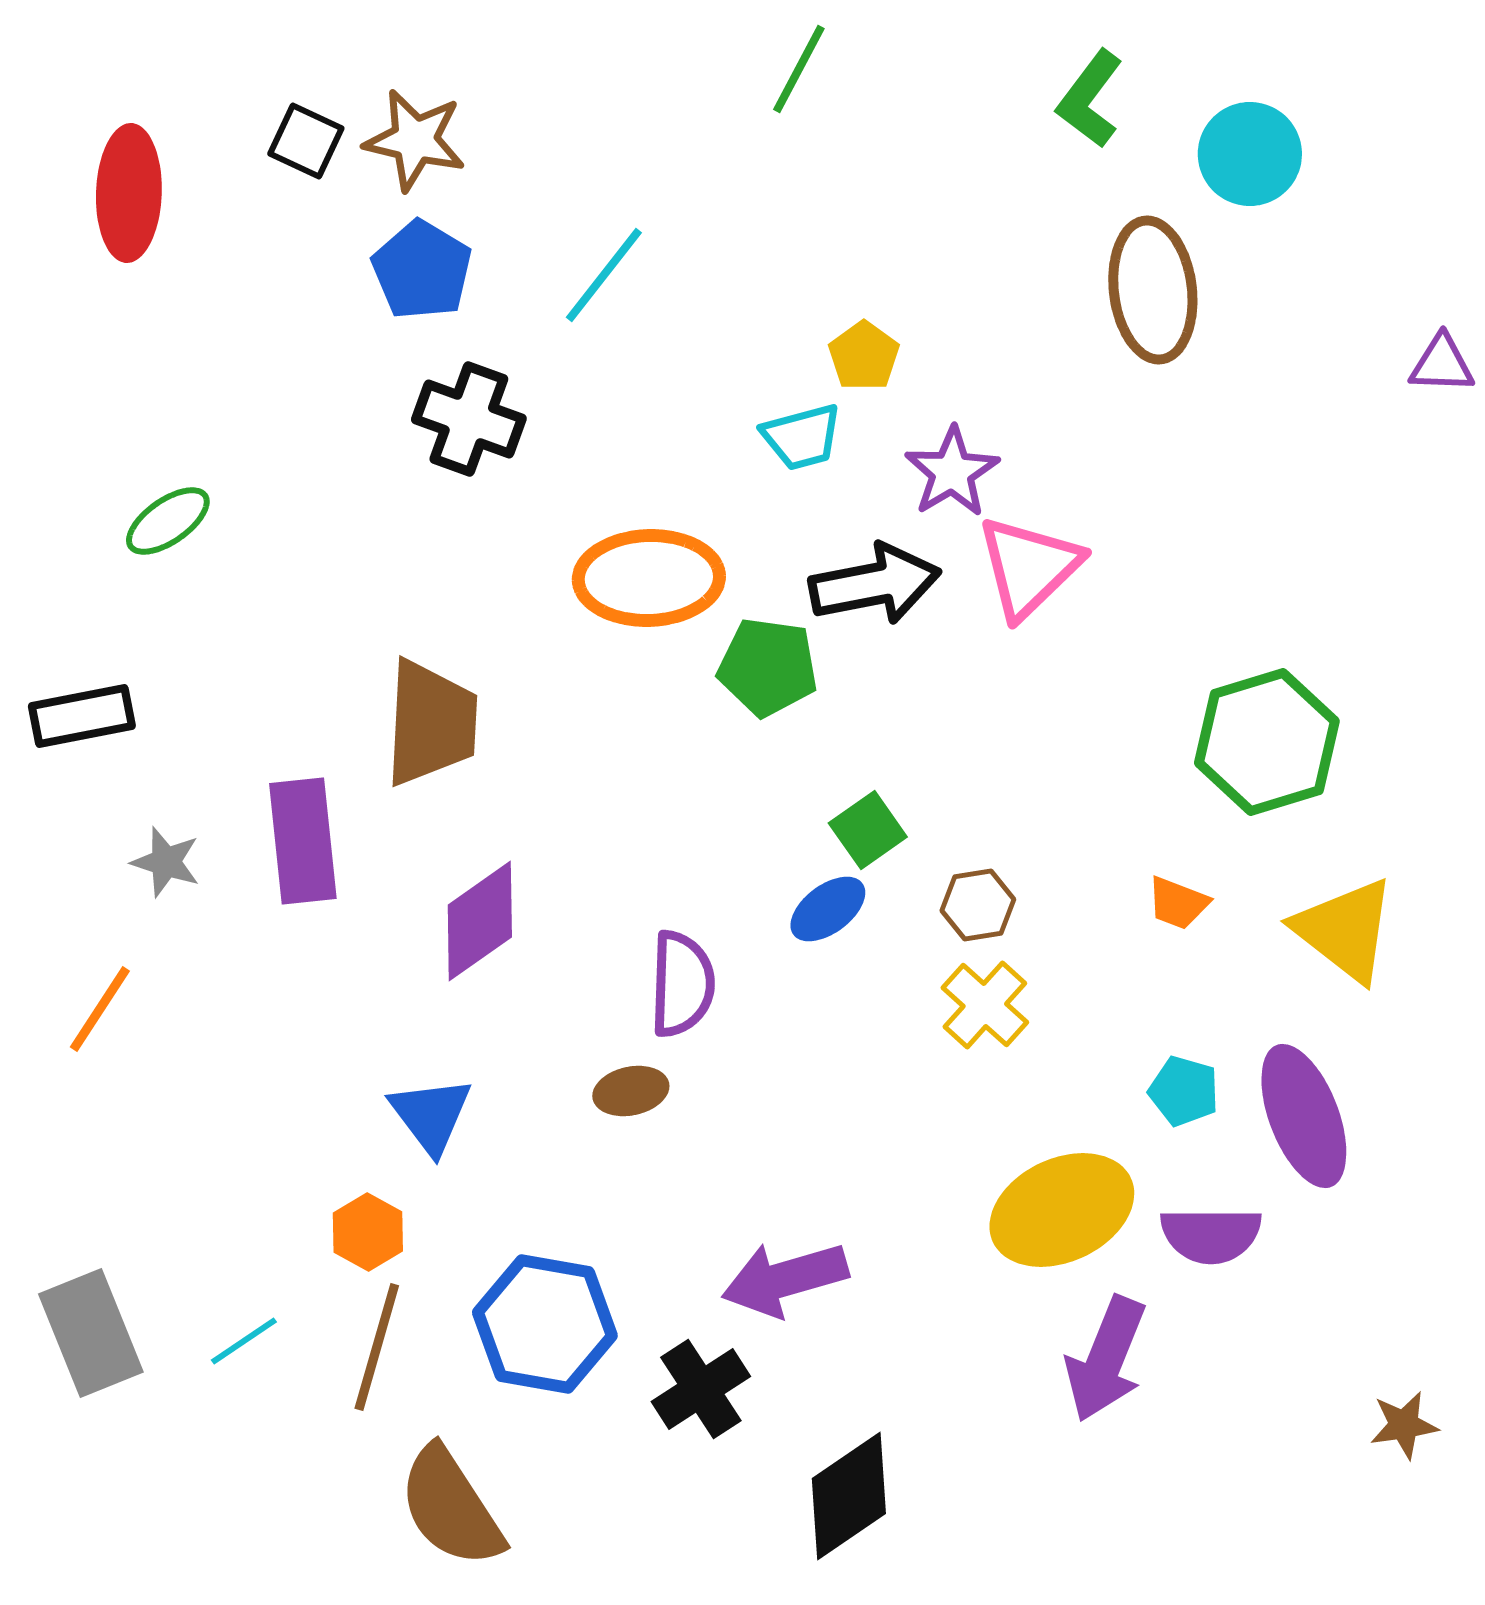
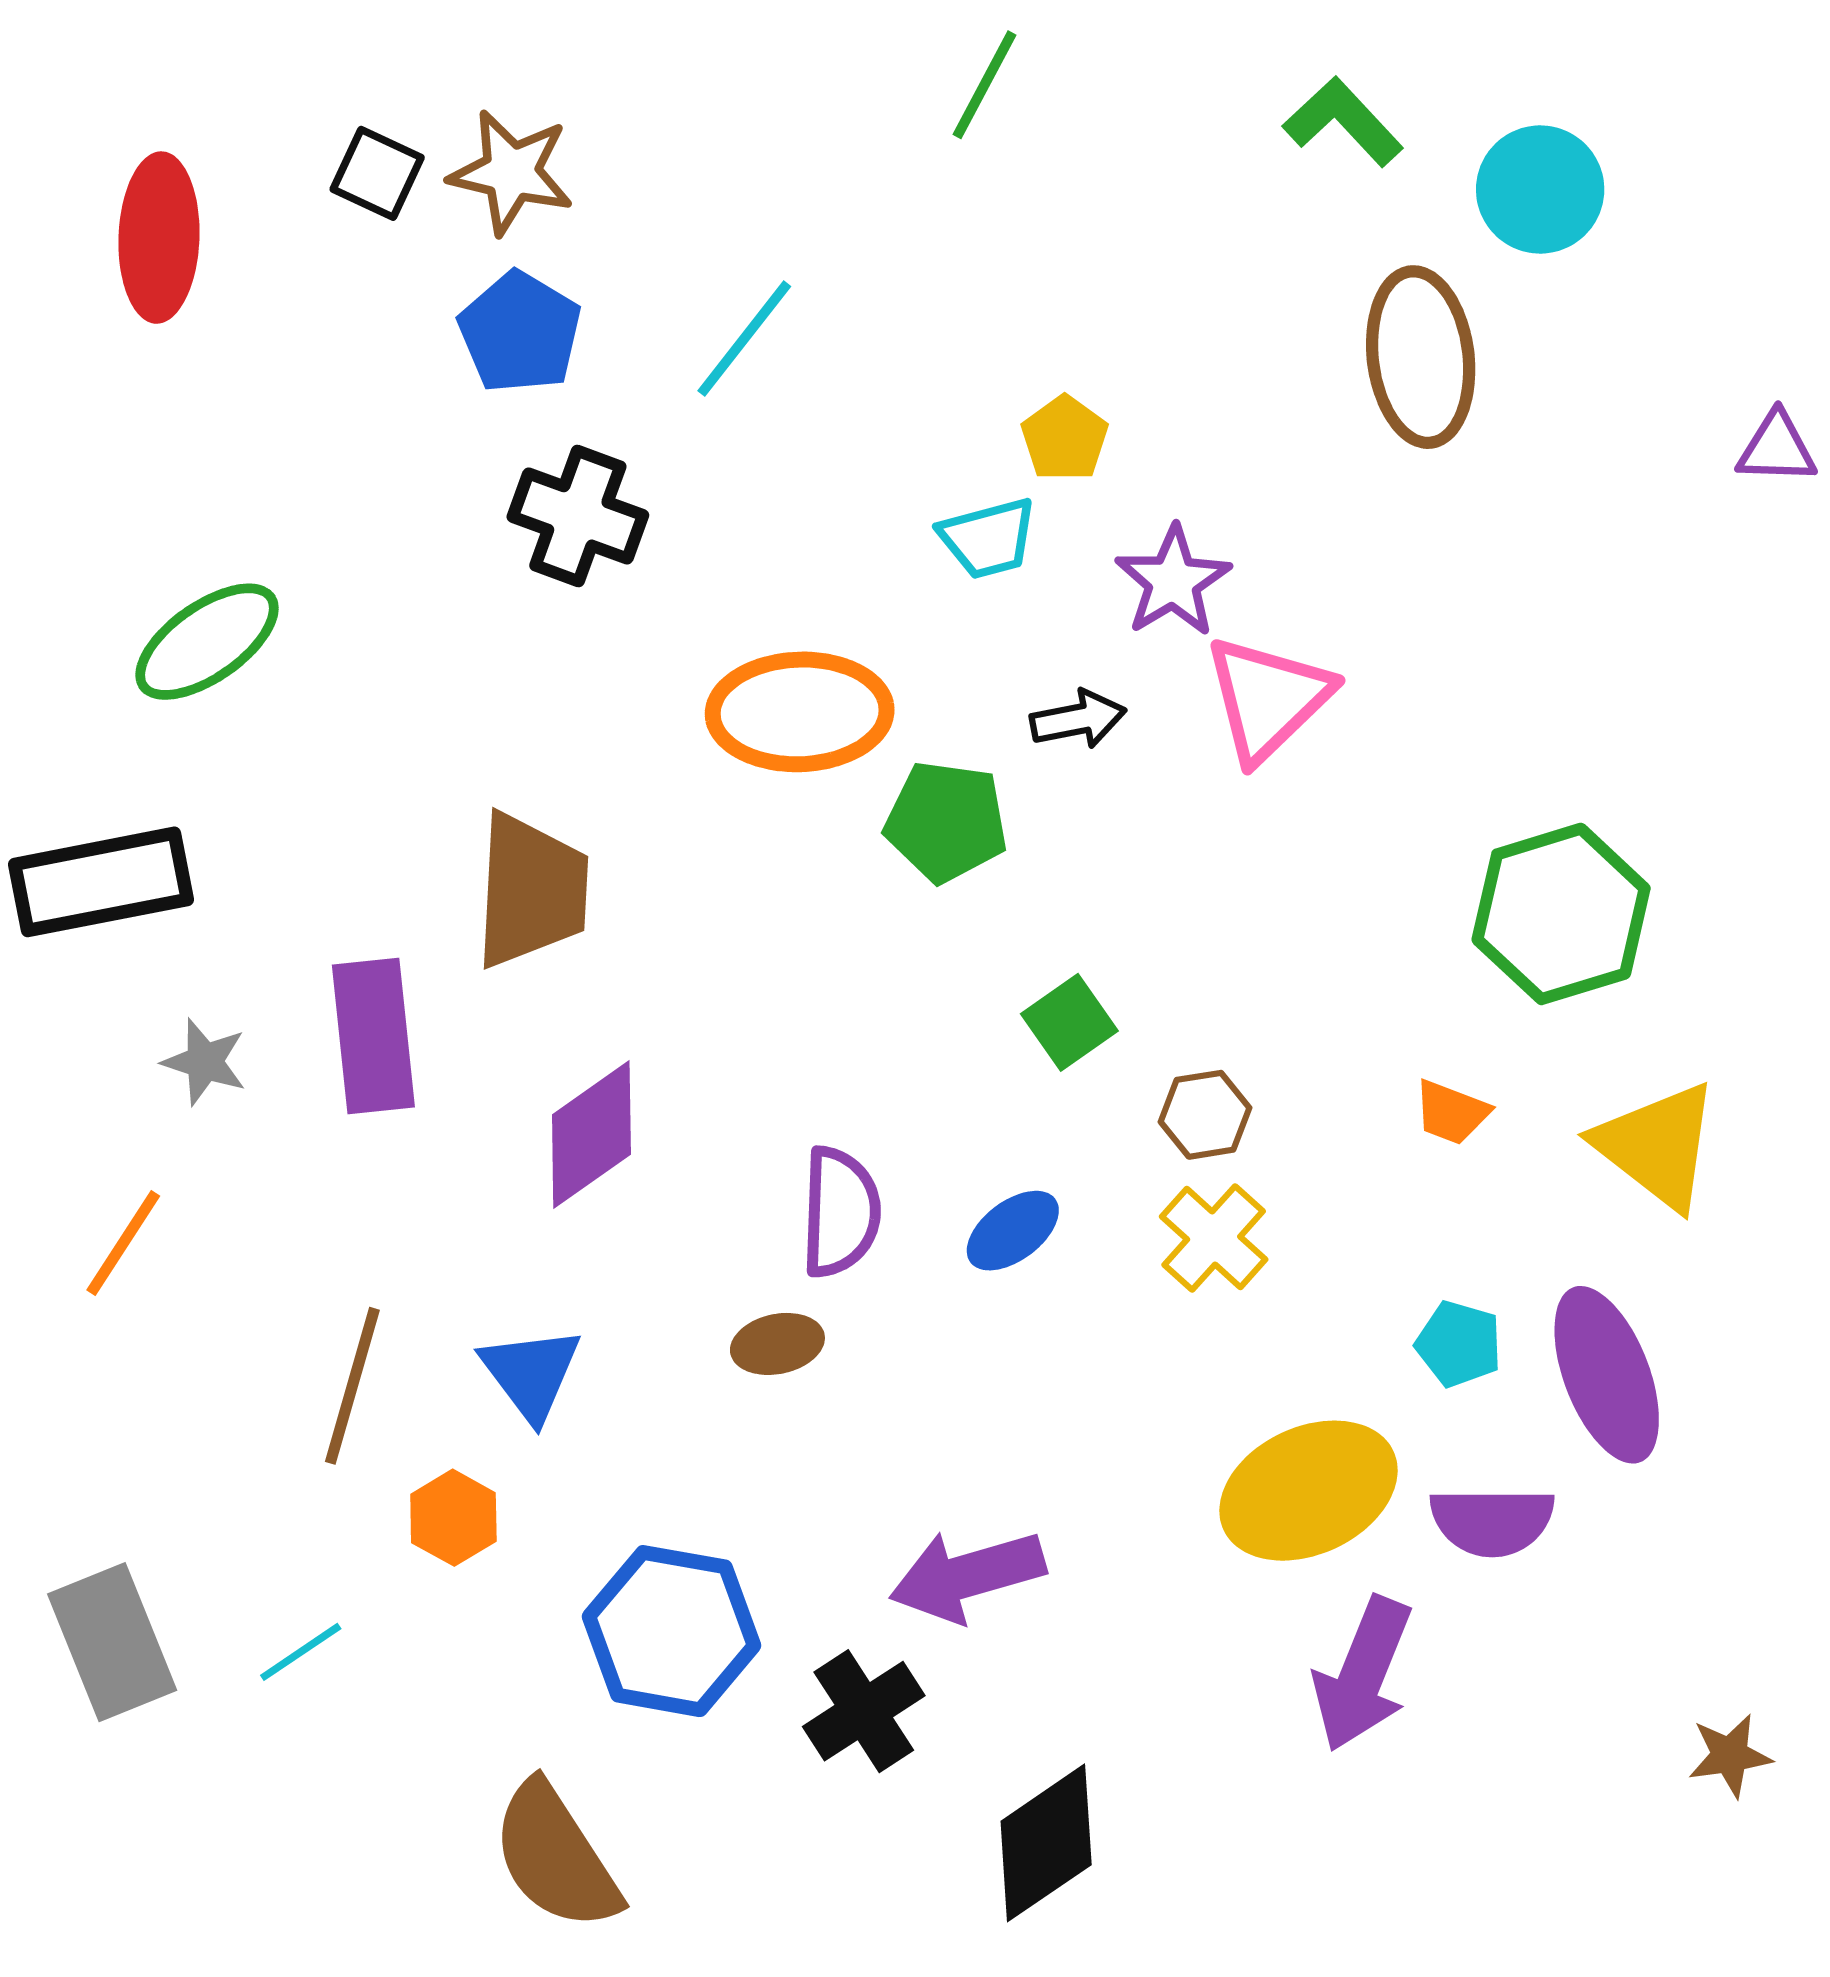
green L-shape: (1090, 99) -> (1343, 122), turned 100
green ellipse: (168, 521) -> (207, 642), size x1.4
black arrow: (875, 584) -> (1078, 719), size x0.6
black rectangle: (82, 716) -> (101, 882), size x1.4
blue ellipse: (828, 909) -> (1013, 1231), moved
brown line: (377, 1347) -> (352, 1386), moved

